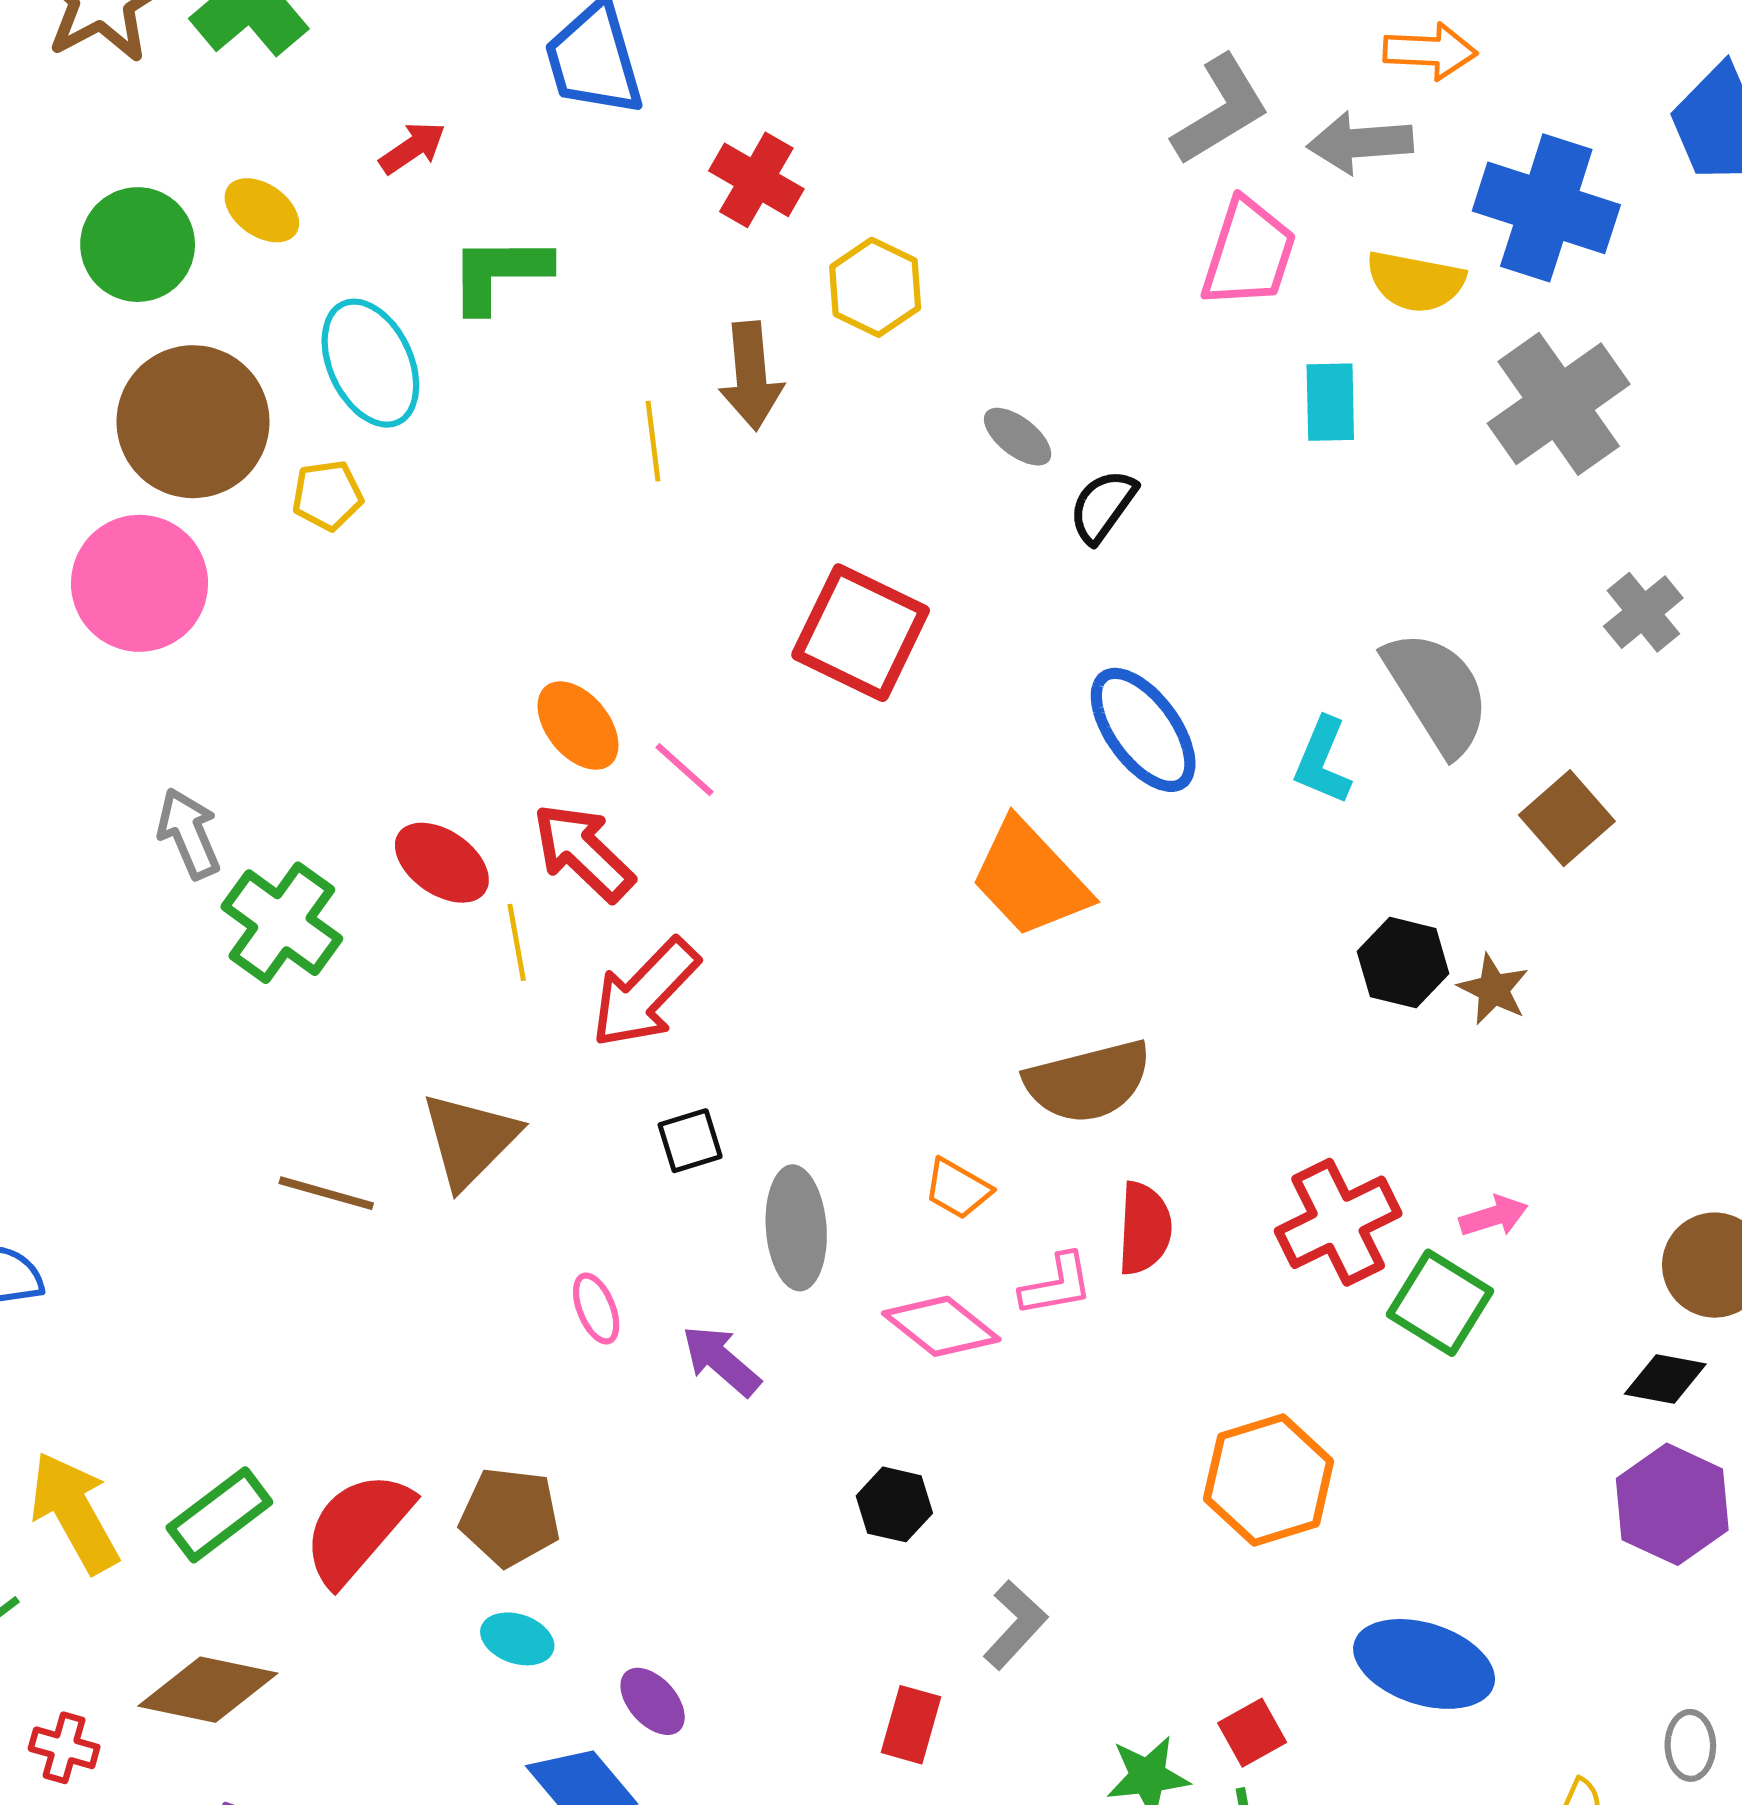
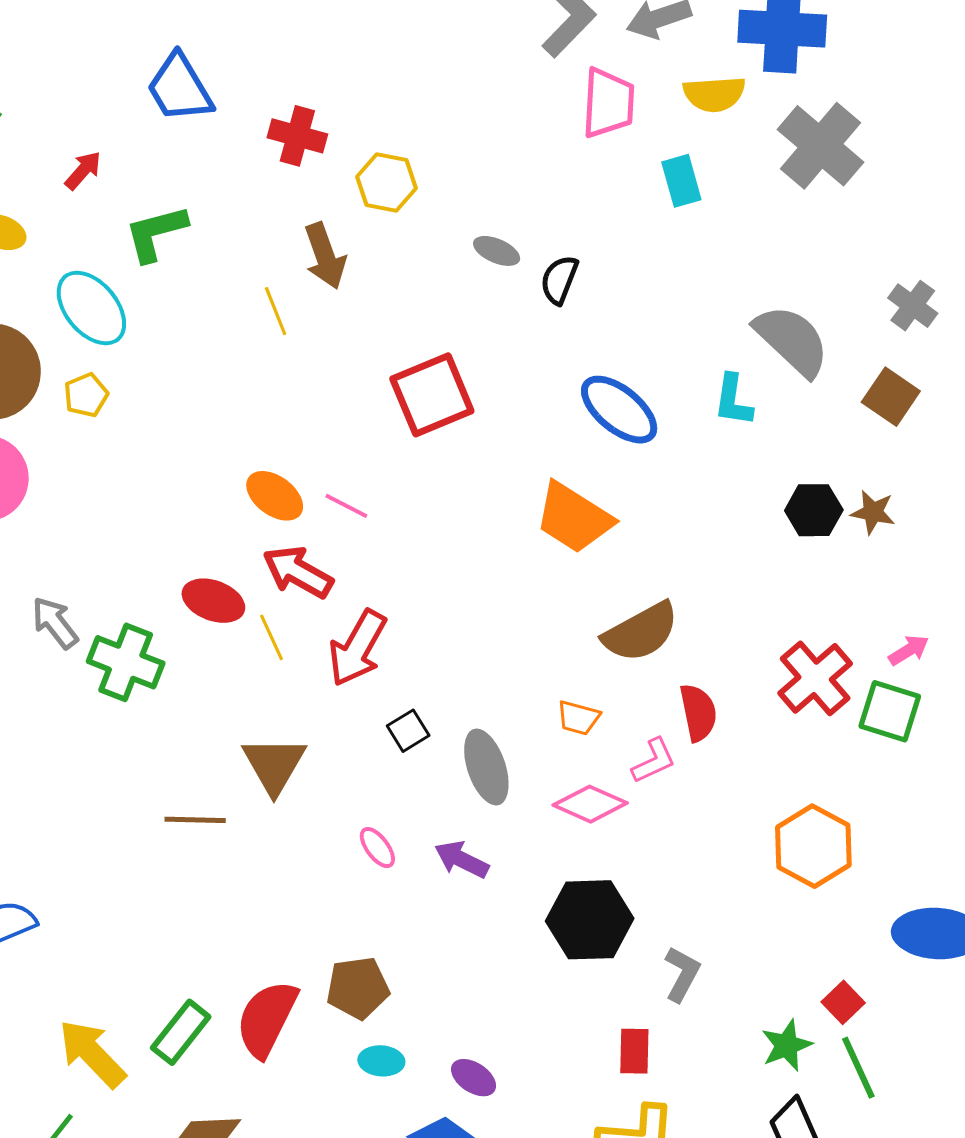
gray cross: (1643, 612) -> (913, 306), moved
red square: (861, 633) -> (432, 395), turned -34
black hexagon: (894, 1504) -> (590, 920), size x1.8

